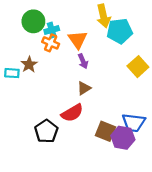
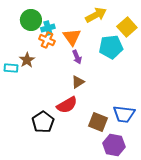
yellow arrow: (103, 16) -> (96, 15), turned -105
cyan pentagon: (120, 31) -> (111, 47), moved
yellow square: (138, 67) -> (127, 27), moved
purple hexagon: (123, 138) -> (114, 145), moved

